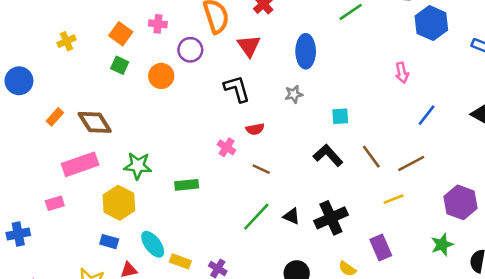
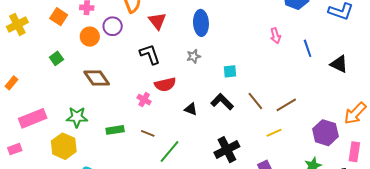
yellow cross: (66, 41) -> (17, 24), size x1.5
green square: (120, 65) -> (56, 58), moved, turned 32
orange circle: (161, 76) -> (90, 37), moved
blue line: (427, 115) -> (308, 48), moved, turned -54
brown diamond: (95, 122) -> (97, 78), moved
red semicircle: (255, 129) -> (165, 84), size x1.5
brown line: (261, 169) -> (148, 133), moved
black triangle: (292, 216) -> (191, 109), moved

